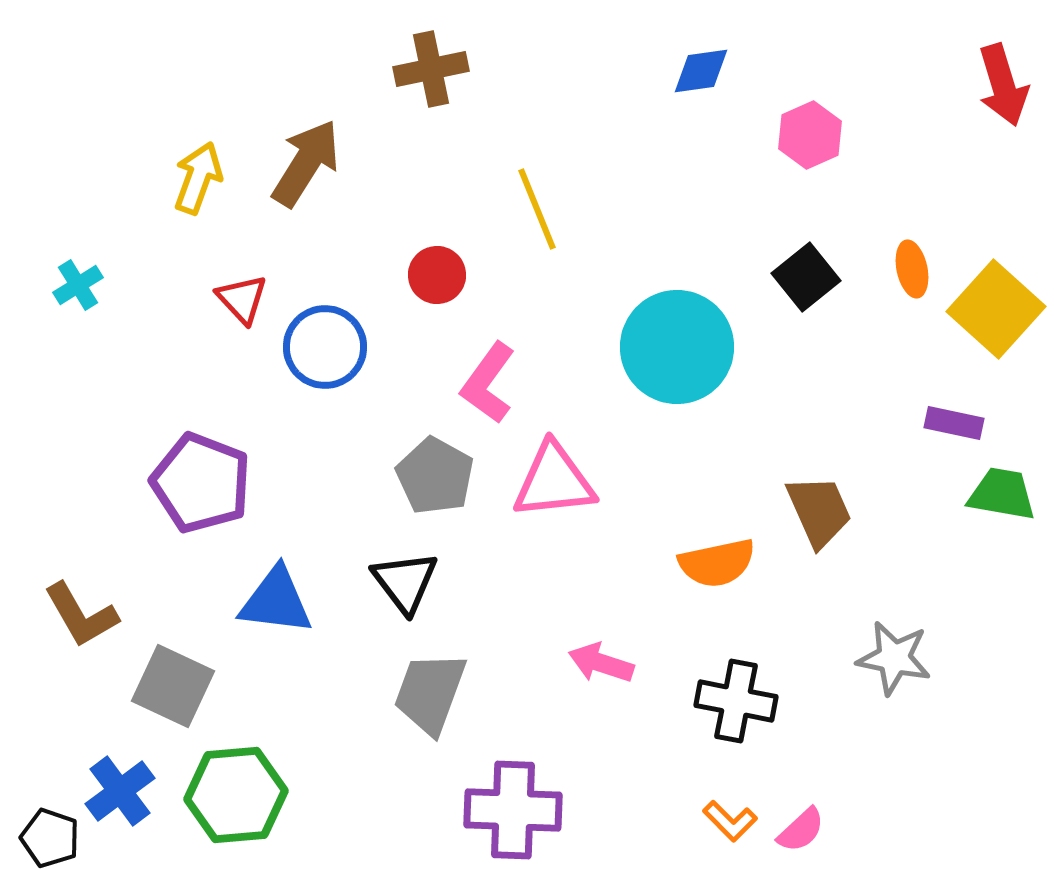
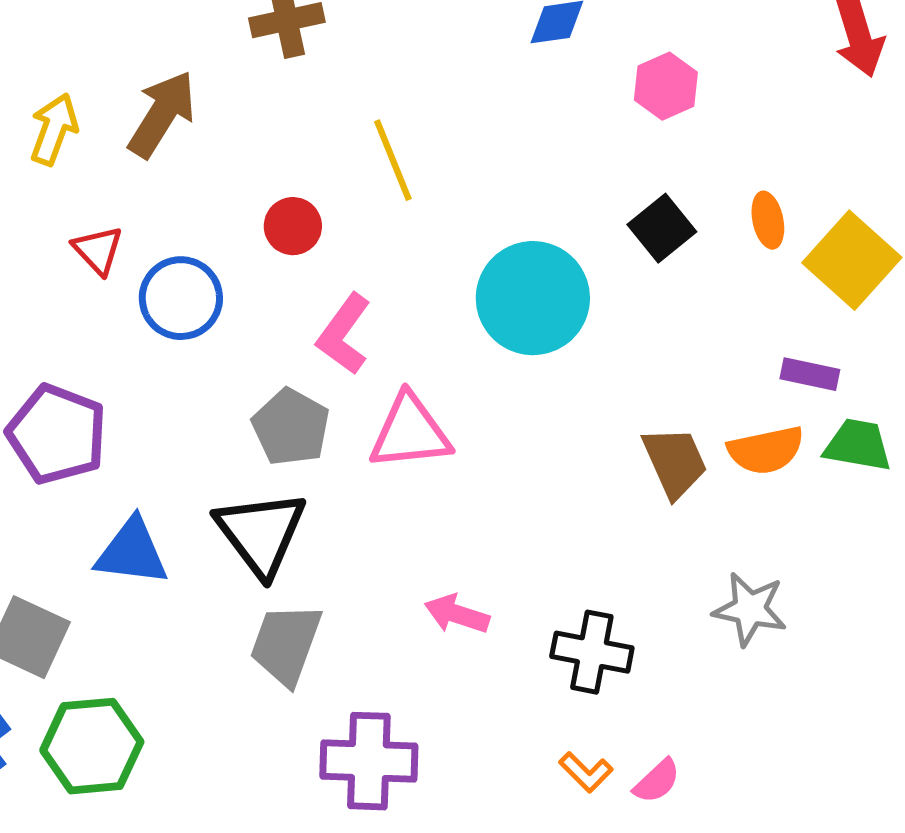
orange semicircle: (717, 563) -> (766, 450), moved
black triangle: (405, 582) -> (261, 533), size x1.4

